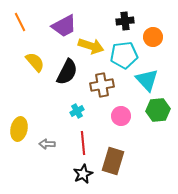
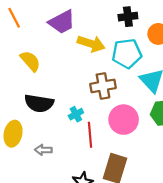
black semicircle: (67, 72) -> (39, 103), moved, turned 72
pink circle: (121, 116) -> (124, 120), size x1.4
red line: (83, 143) -> (90, 135), moved

